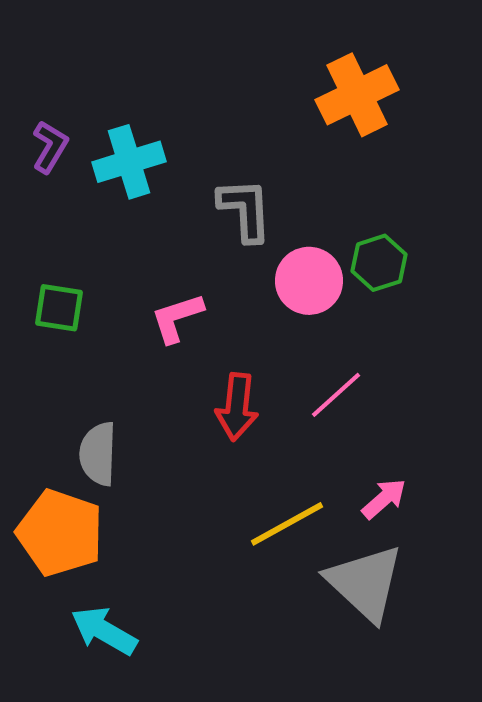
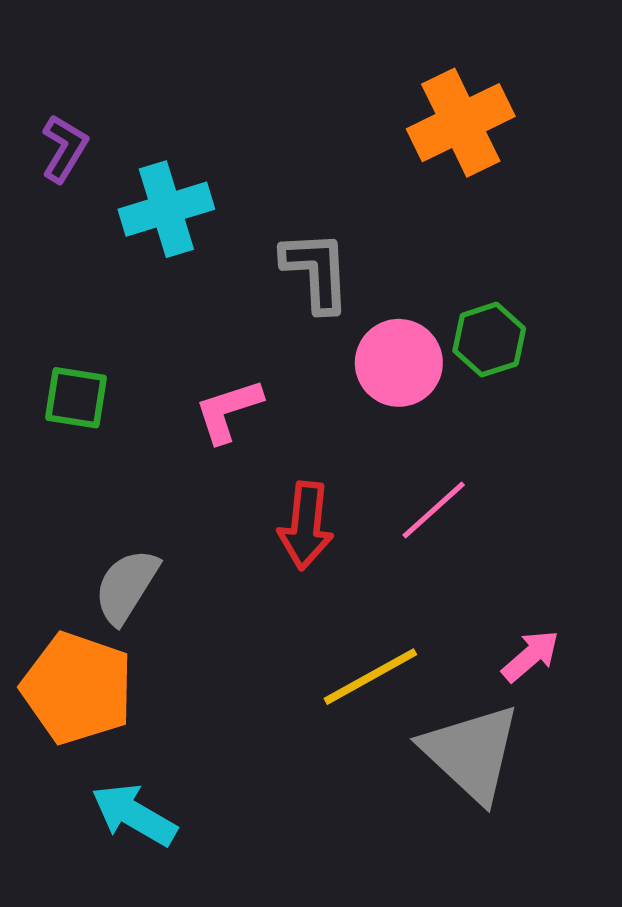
purple L-shape: (50, 147) -> (64, 148), moved
gray semicircle: (98, 454) -> (126, 586), turned 30
pink arrow: (384, 499) -> (531, 656), moved

